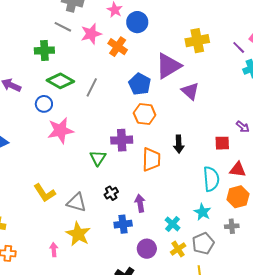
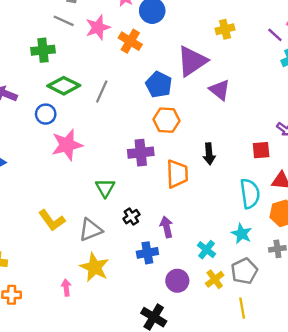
yellow cross: (197, 41) -> (225, 29), size x0.7
green triangle: (98, 158) -> (105, 188), moved
gray triangle: (77, 202) -> (91, 230), turned -35

